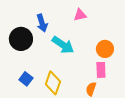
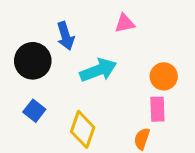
cyan arrow: (63, 45) -> (98, 70), turned -55
blue square: (26, 79) -> (34, 111), moved

